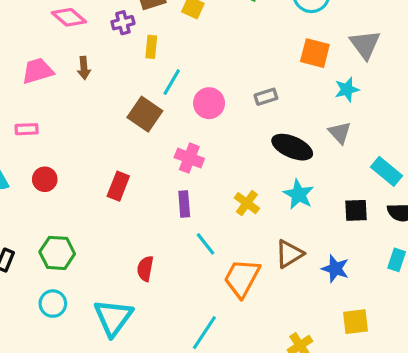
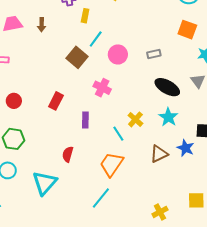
red circle: (45, 179) -> (14, 101), moved
purple rectangle: (184, 204) -> (85, 120), moved
cyan line: (205, 244) -> (118, 134), moved
blue star: (335, 269) -> (186, 148), moved
orange trapezoid: (242, 278) -> (111, 164), moved

